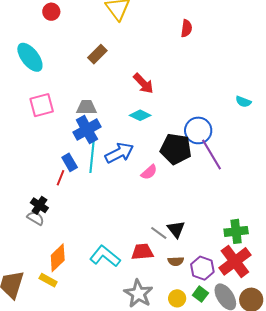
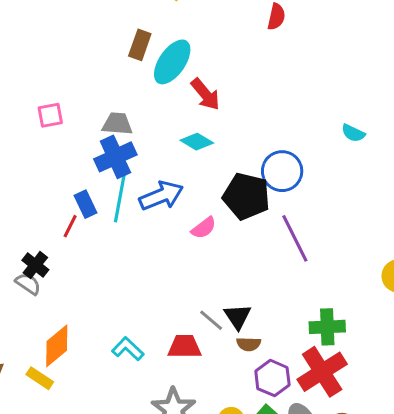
brown rectangle: (97, 54) -> (140, 45), turned -30
cyan ellipse: (30, 57) -> (172, 62), moved, turned 68
pink square: (42, 105) -> (50, 115), size x0.7
purple line: (211, 154) -> (295, 238), moved
cyan L-shape: (105, 256) -> (128, 349), size x0.7
brown semicircle: (176, 261) -> (249, 344), moved

